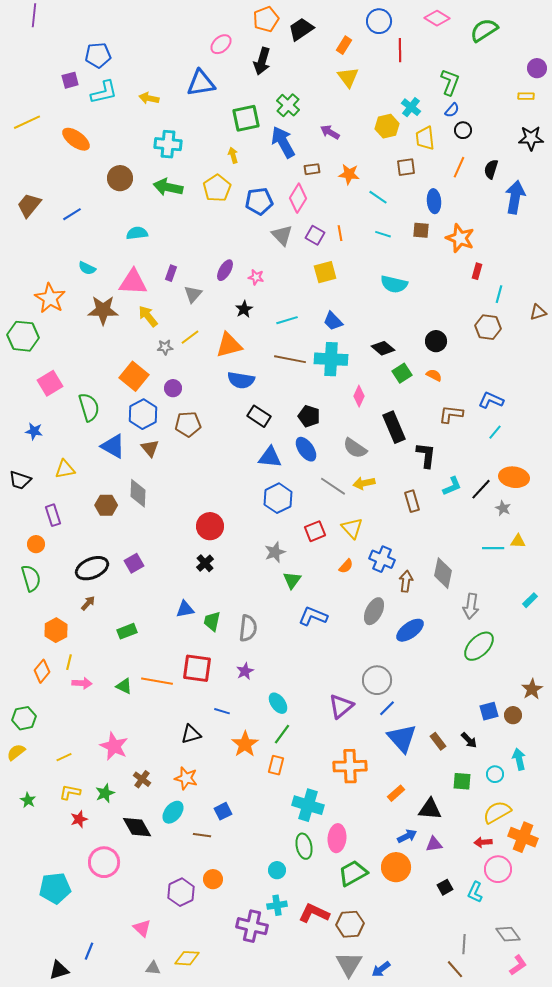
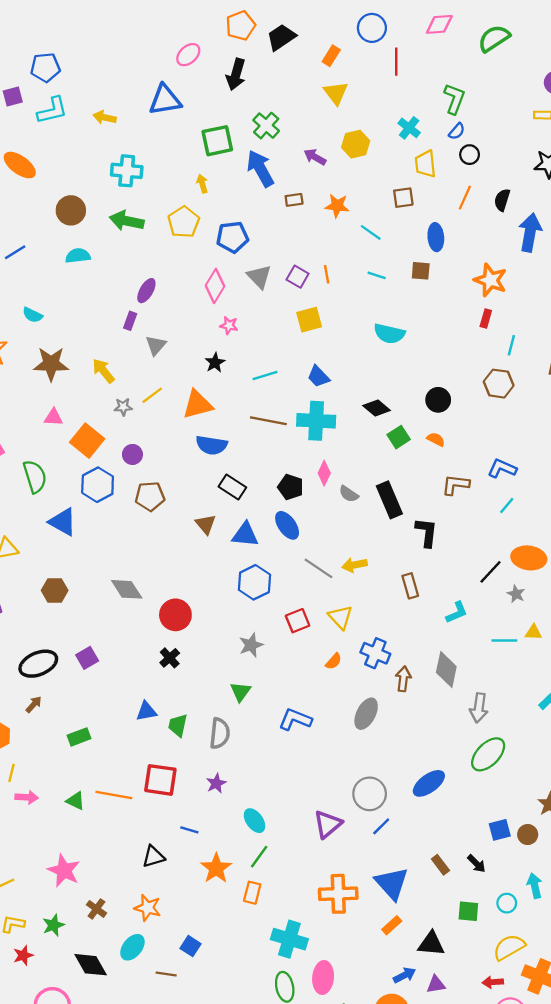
pink diamond: (437, 18) -> (439, 24), turned -35
yellow hexagon: (387, 126) -> (356, 144), moved
pink diamond: (298, 198) -> (215, 286), moved
cyan semicircle: (137, 233) -> (78, 256), moved
orange star: (460, 238) -> (490, 280), moved
purple ellipse: (225, 270) -> (146, 291), moved
pink triangle: (133, 282) -> (53, 417), moved, size x0.6
pink diamond: (359, 396) -> (324, 473), moved
brown triangle: (150, 448) -> (206, 524), moved
gray semicircle: (355, 448) -> (349, 494), moved, size x0.7
cyan L-shape: (452, 486) -> (457, 613), moved
gray diamond: (138, 493) -> (127, 589), moved, turned -36
green triangle: (292, 580) -> (241, 692), moved
blue ellipse: (410, 630) -> (429, 783), moved
blue triangle: (402, 738) -> (392, 883), moved
blue square: (223, 811) -> (191, 946), turned -30

